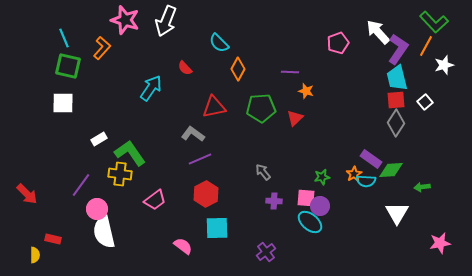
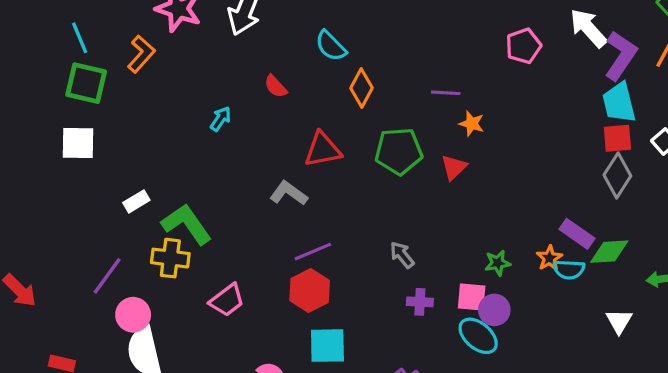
cyan arrow: (151, 88) -> (221, 119), size x0.6
purple line: (200, 159) -> (313, 252), moved
white triangle: (397, 213) -> (619, 321), size x0.7

